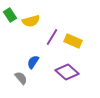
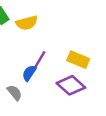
purple line: (52, 37) -> (39, 61), moved
yellow rectangle: (73, 41) -> (78, 60), moved

